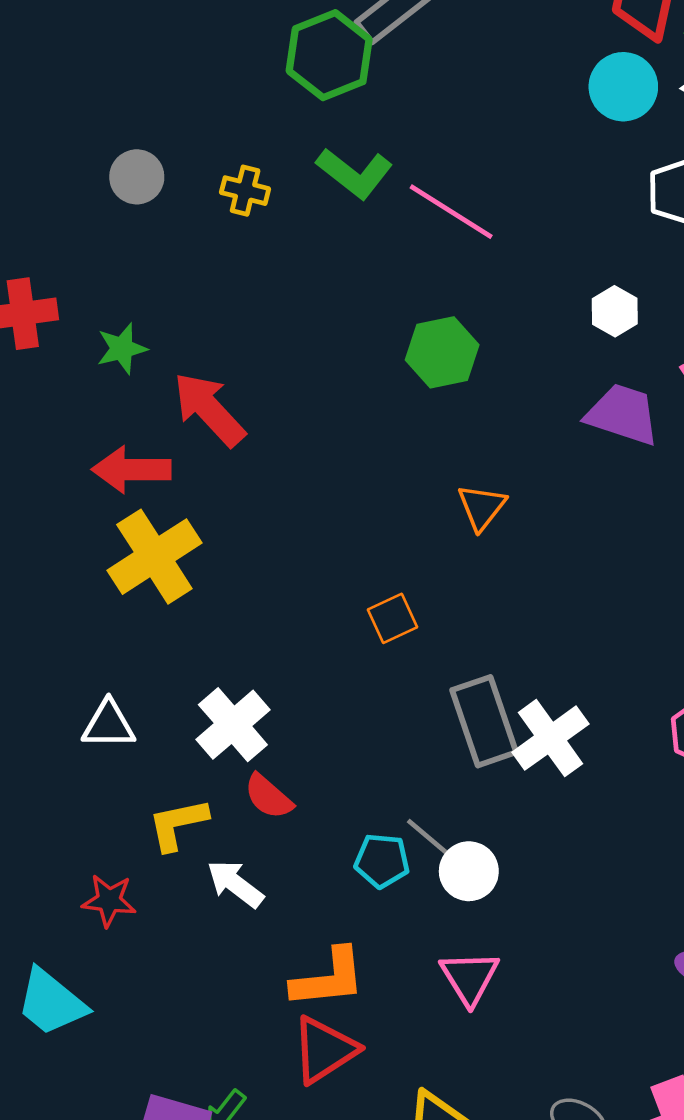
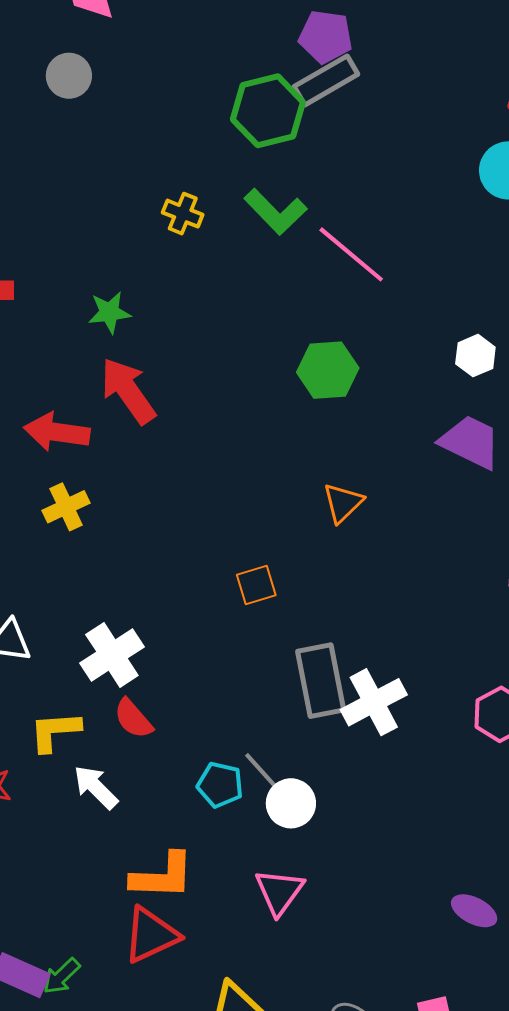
gray circle: (137, 177) -> (69, 76), moved
green star: (122, 348) -> (109, 312), moved
yellow cross: (154, 557) -> (66, 507), size x0.6

